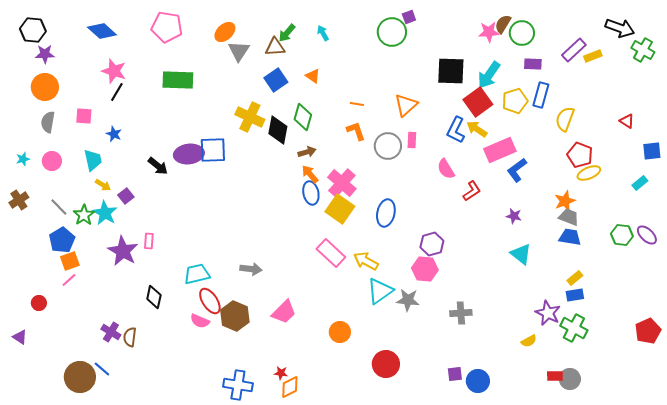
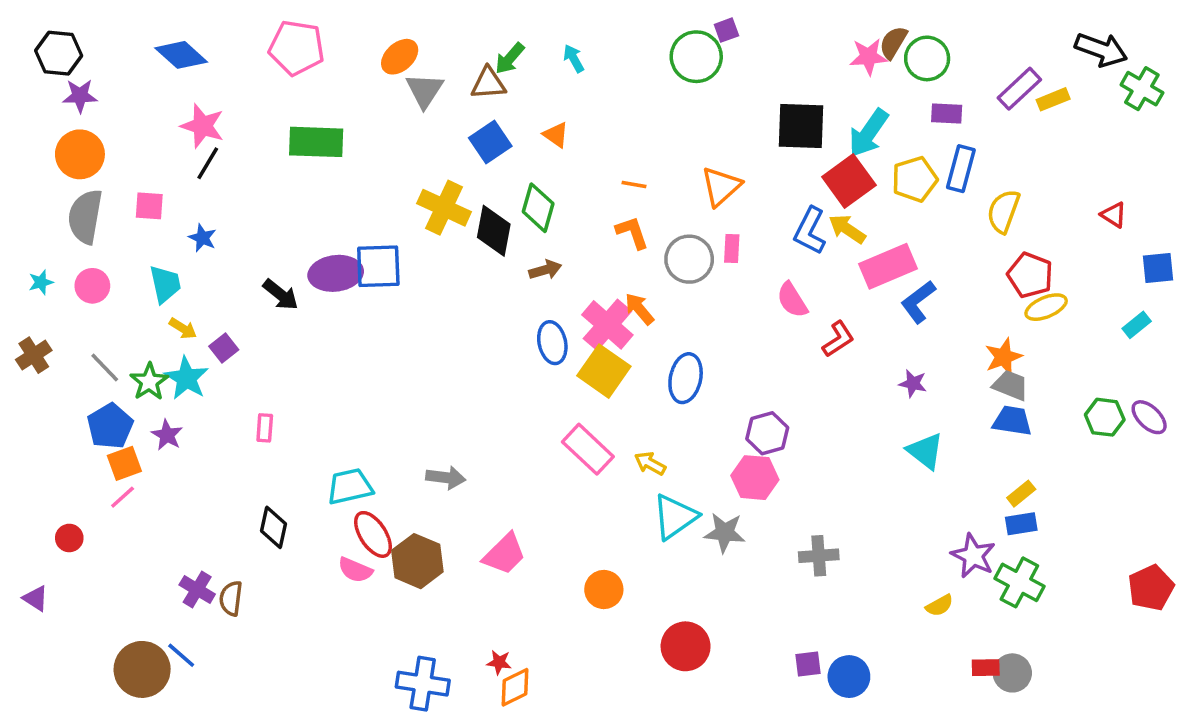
gray semicircle: (48, 122) -> (85, 217), size x1.4
orange arrow: (310, 174) -> (639, 309), moved
purple star: (123, 251) -> (167, 435), moved, size x0.6
yellow arrow: (366, 261) -> (650, 463), size x0.7

